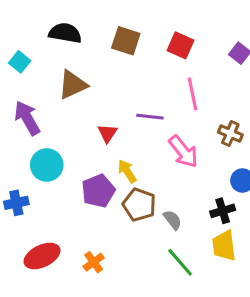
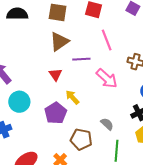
brown triangle: (73, 85) -> (59, 42), moved
brown pentagon: (139, 205) -> (81, 139), moved
green line: (180, 262) -> (116, 151), turned 55

